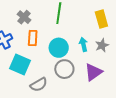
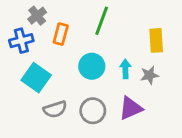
gray cross: (24, 17) -> (37, 16), moved
orange rectangle: (33, 38) -> (61, 34), moved
gray circle: (64, 69) -> (93, 111), moved

